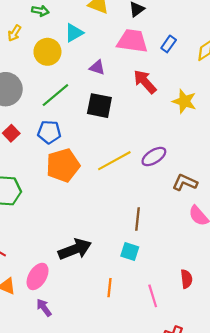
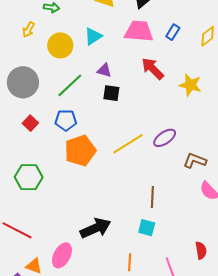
cyan triangle: (74, 33) -> (93, 36), moved
purple triangle: (97, 67) -> (104, 70), moved
black square: (99, 106) -> (111, 93), size x0.7

